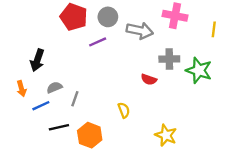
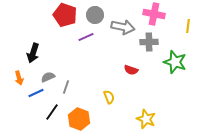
gray cross: (169, 59) -> (149, 42), moved
black line: (59, 127) -> (52, 112), turned -42

